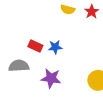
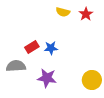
red rectangle: (35, 46) -> (32, 47), turned -56

